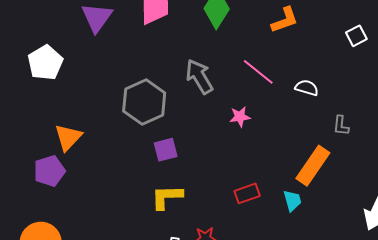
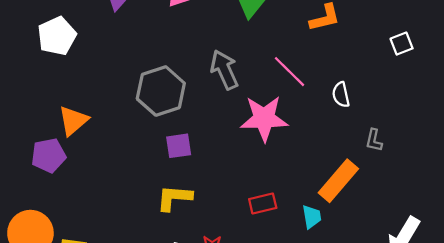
white semicircle: (307, 88) -> (341, 95), turned -125
pink star: (240, 117) -> (264, 118), size x2.0

